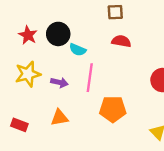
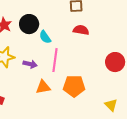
cyan semicircle: (78, 50) -> (45, 37), turned 32
orange triangle: (59, 118) -> (43, 87), moved

